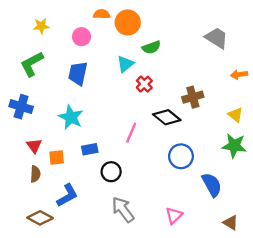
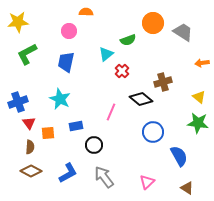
orange circle: (128, 22) -> (153, 23), moved
yellow star: (41, 26) -> (18, 22), moved, size x1.5
blue cross: (21, 107) -> (18, 102), moved, turned -36
blue L-shape: (67, 195) -> (68, 173), moved
brown diamond: (40, 218) -> (31, 171), moved
brown triangle: (231, 223) -> (187, 188), moved

